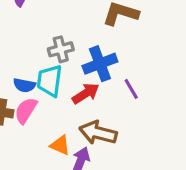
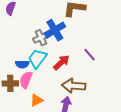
blue cross: (100, 64) -> (55, 30), moved
cyan trapezoid: (50, 81) -> (37, 58), turned 40
orange triangle: (60, 145) -> (37, 100), moved, turned -40

